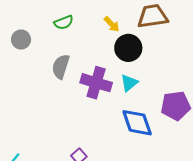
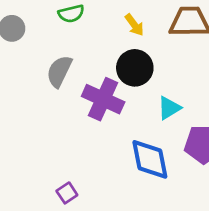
black circle: (128, 48) -> (135, 68), moved
cyan triangle: (129, 83) -> (169, 108), moved

